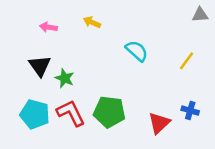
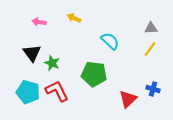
gray triangle: (200, 15) -> (151, 28), moved
green pentagon: (109, 112) -> (94, 74), moved

